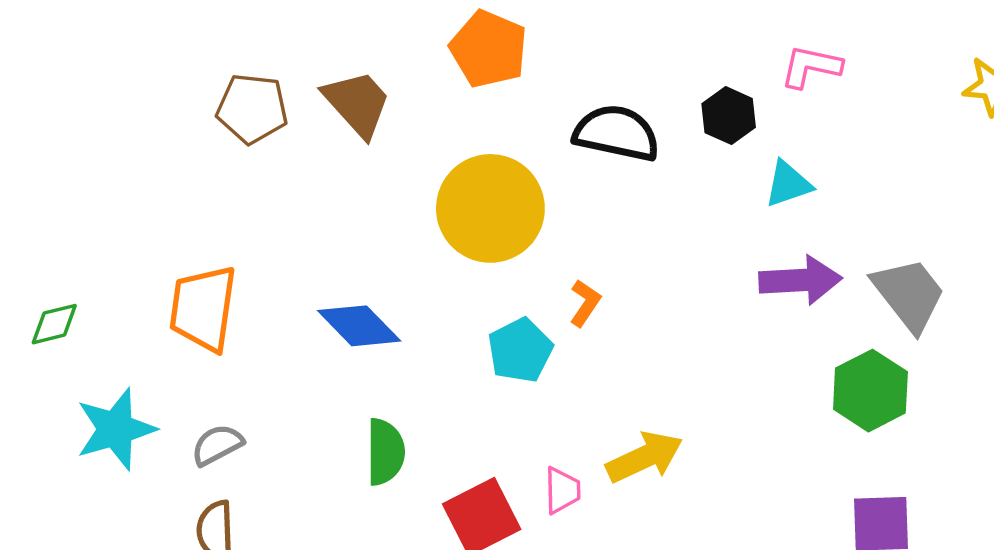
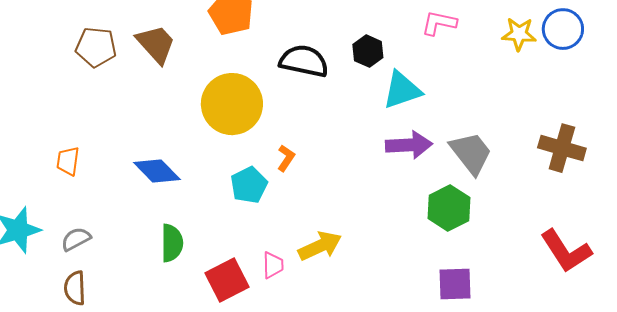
pink L-shape: (811, 67) -> (439, 23), moved
cyan triangle: (788, 184) -> (402, 90), size x1.4
orange trapezoid: (203, 308) -> (68, 161), size x0.6

